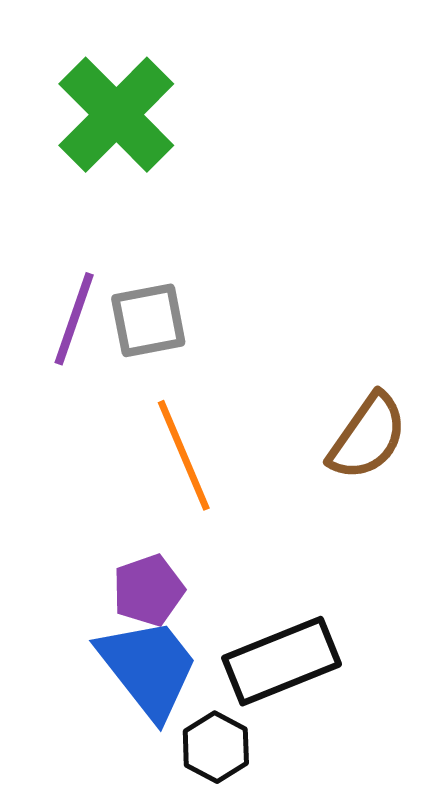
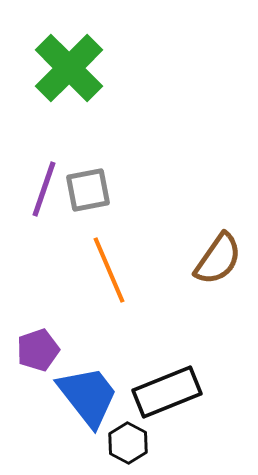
purple pentagon: (148, 590) -> (38, 350), moved

